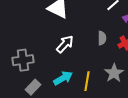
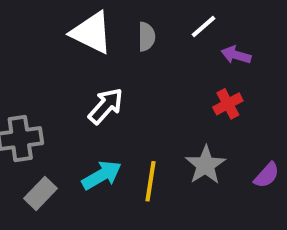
gray semicircle: (102, 38) -> (146, 37), moved

